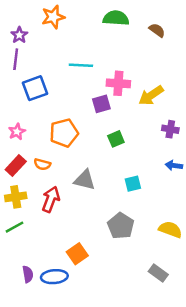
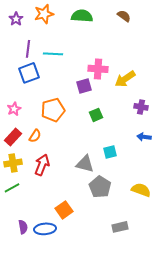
green semicircle: (116, 18) -> (82, 16), moved
brown semicircle: (157, 30) -> (124, 16), moved
purple star: (19, 35) -> (16, 19), moved
purple line: (16, 59) -> (28, 49), moved
cyan line: (81, 65) -> (53, 54), moved
orange semicircle: (42, 164) -> (35, 136), turned -72
gray triangle: (85, 180) -> (85, 164), moved
gray rectangle: (158, 273) -> (120, 227), moved, turned -49

